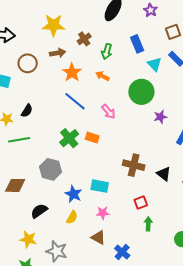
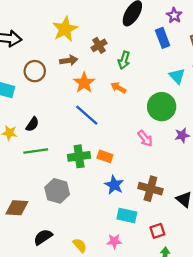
yellow star: (53, 25) -> (65, 29), turned -30
blue rectangle: (137, 44) -> (163, 38), moved
pink arrow: (108, 112) -> (145, 138), moved
green cross: (69, 138) -> (79, 156), turned 30
green line: (19, 140) -> (36, 151), moved
cyan rectangle: (100, 186) -> (127, 215), moved
blue star: (73, 194) -> (114, 185), moved
yellow semicircle: (72, 217) -> (80, 245), turned -72

